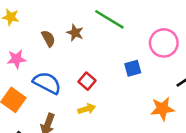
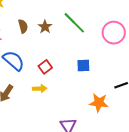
pink circle: (164, 43) -> (114, 33), moved

